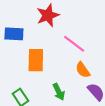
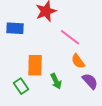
orange rectangle: (36, 60) -> (35, 65), moved

